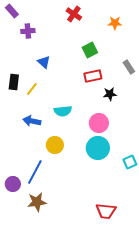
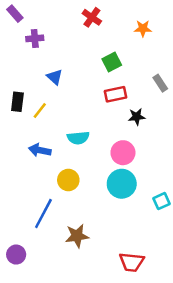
purple circle: (13, 184) -> (16, 255), moved
brown star: (37, 202) -> (77, 236), moved

